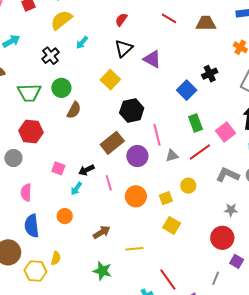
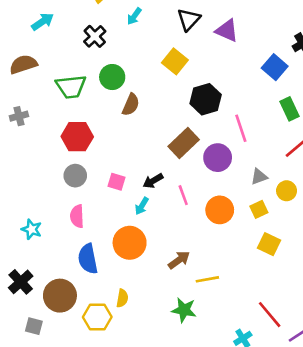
gray triangle: (172, 156) -> (259, 177), moved
gray circle: (13, 158) -> (75, 176), moved
orange circle: (65, 216) -> (130, 243), size x1.6
yellow line: (134, 249) -> (207, 279), moved

